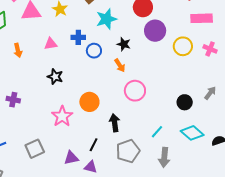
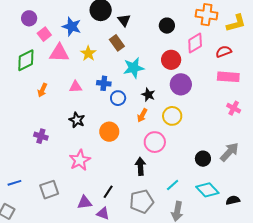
yellow circle: (183, 46) -> (172, 116), moved
orange arrow: (18, 50) -> (42, 90), turned 32
orange arrow: (120, 65) -> (142, 115), turned 56
gray arrow: (210, 93) -> (229, 152), size x1.5
purple cross: (13, 100) -> (41, 136), moved
orange circle: (89, 102) -> (109, 132), moved
black arrow: (115, 123) -> (140, 166), moved

